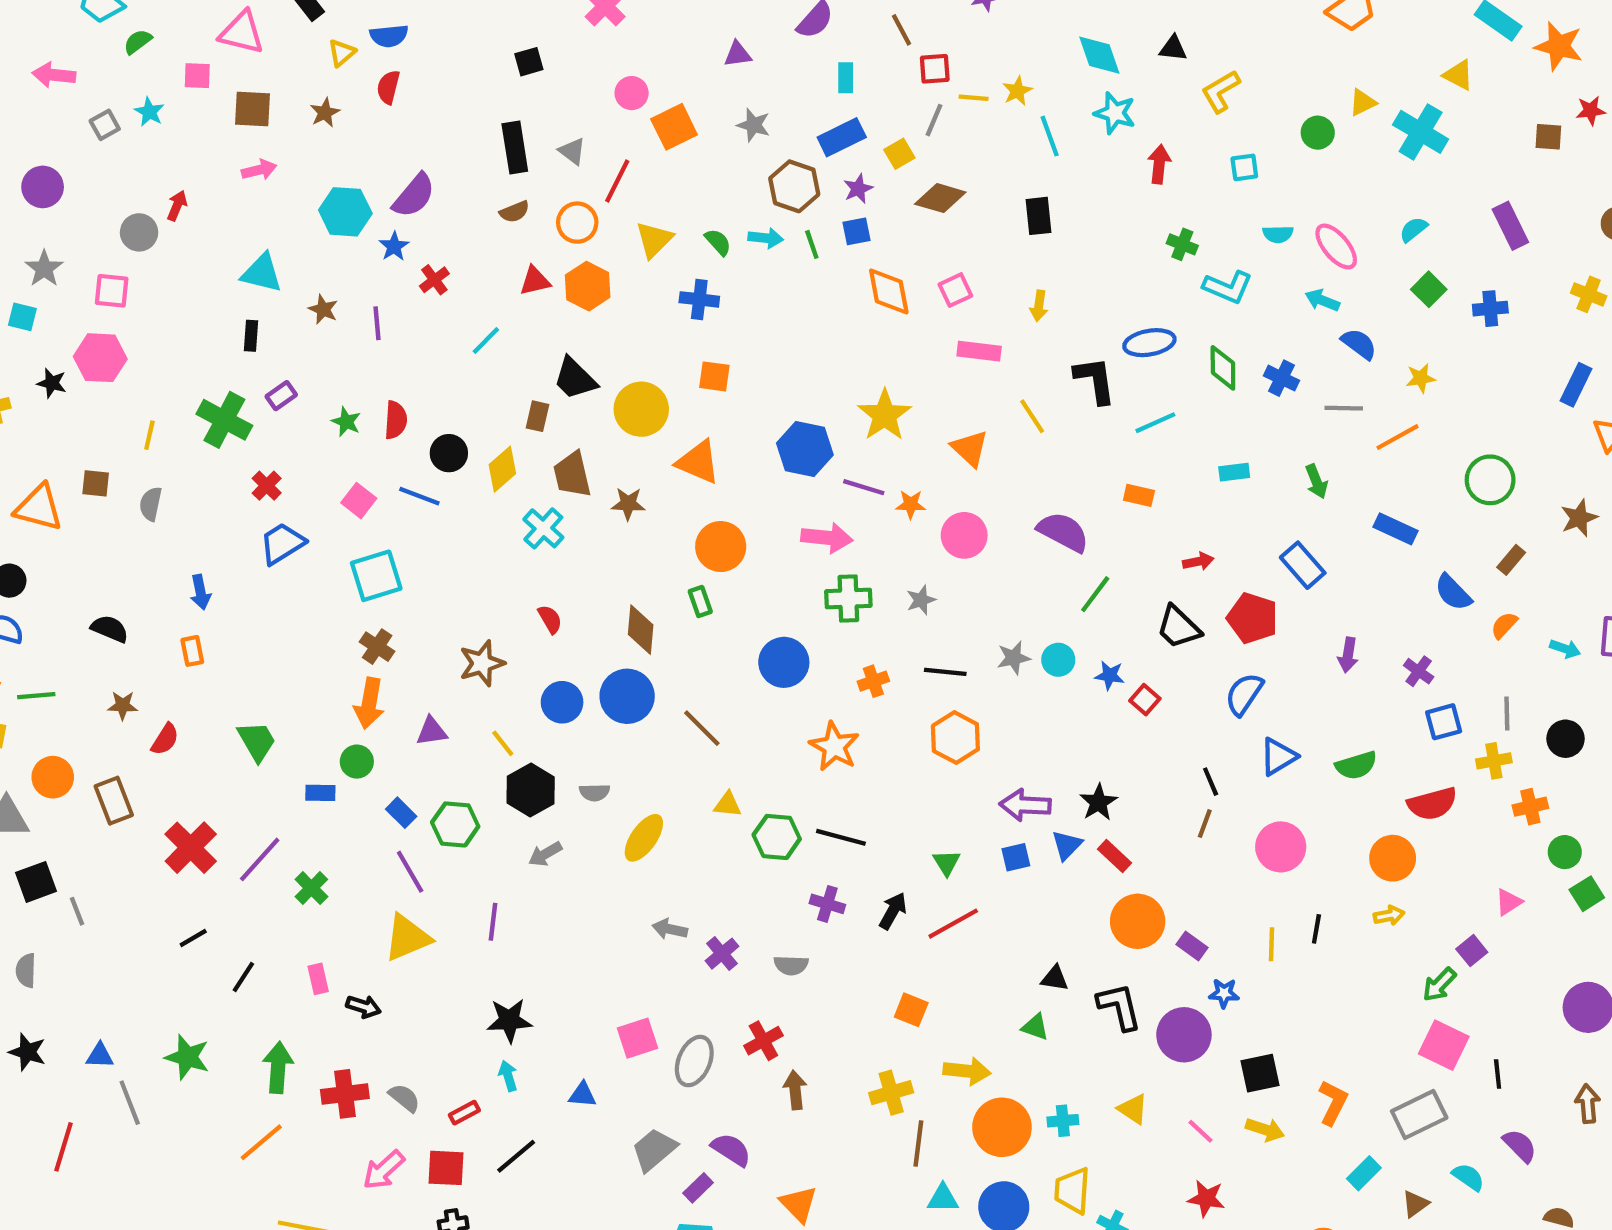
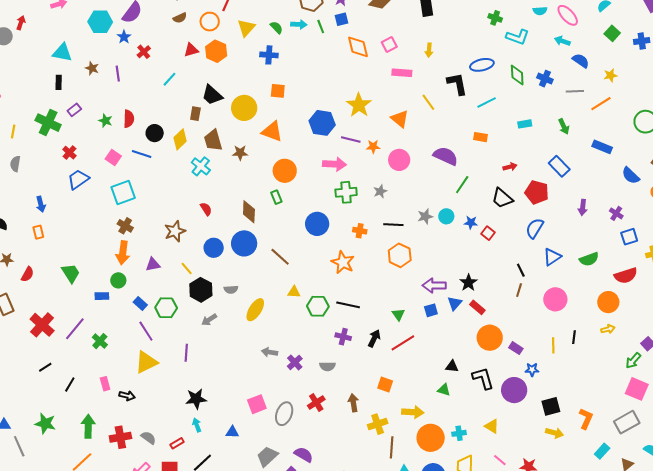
orange cross: (873, 681) -> (360, 231), turned 32
brown arrow: (795, 1090) -> (353, 403), moved
pink line: (1201, 1131) -> (500, 460), moved

